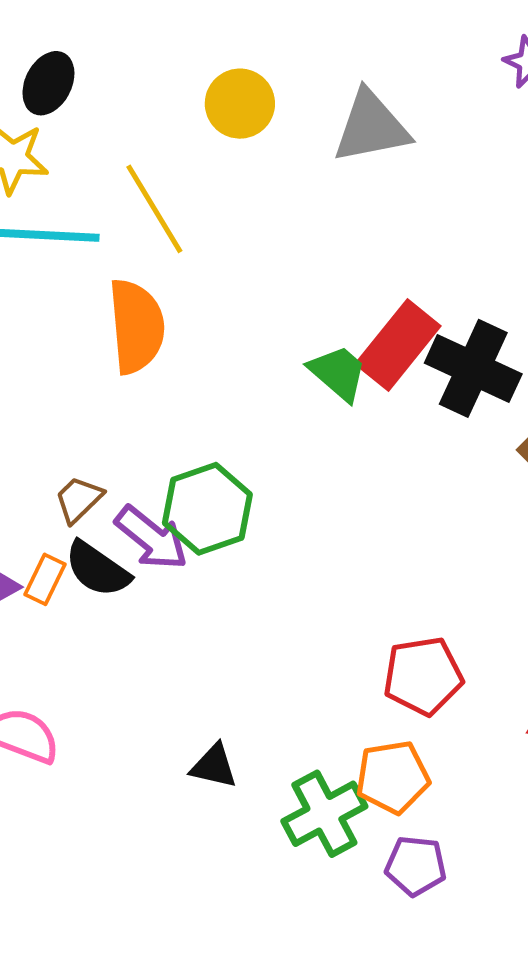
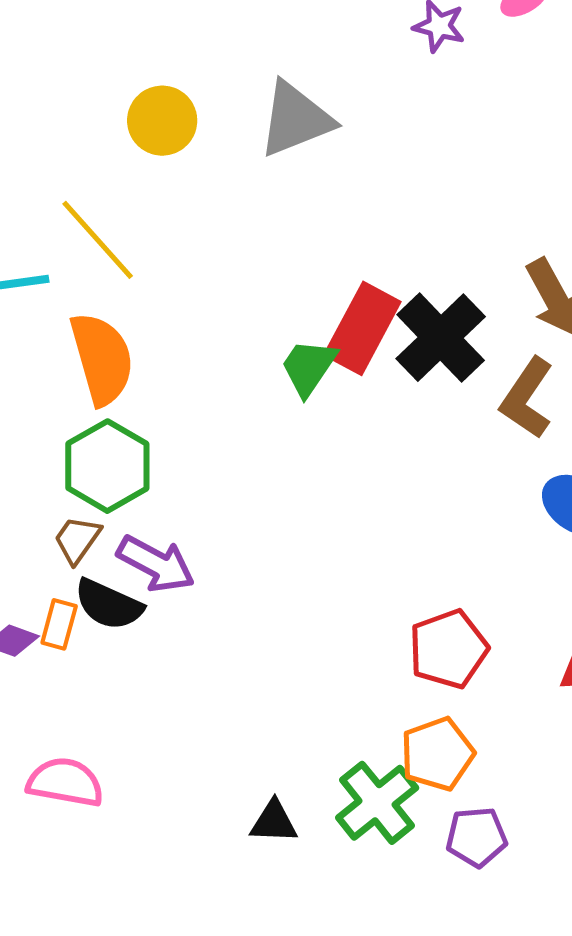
black cross: (473, 368) -> (441, 338), turned 32
green trapezoid: (338, 373) -> (309, 367), turned -86
green hexagon: (207, 509) -> (107, 466), moved
black triangle: (214, 766) -> (274, 822), moved

